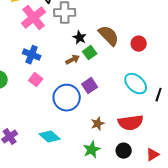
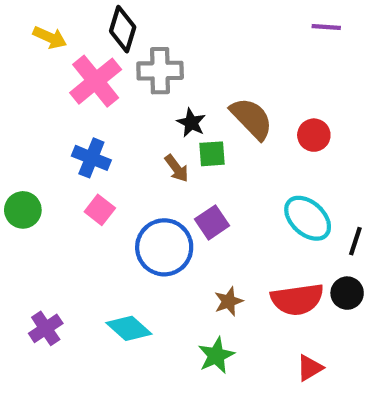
green square: (90, 53) -> (212, 154), turned 32
brown arrow: (73, 60) -> (177, 168), turned 80
black circle: (124, 151) -> (347, 293), moved
red triangle: (153, 155) -> (310, 368), moved

